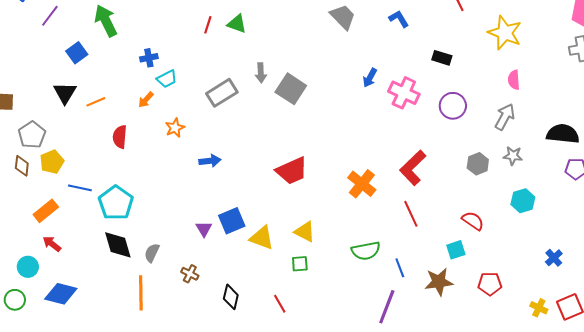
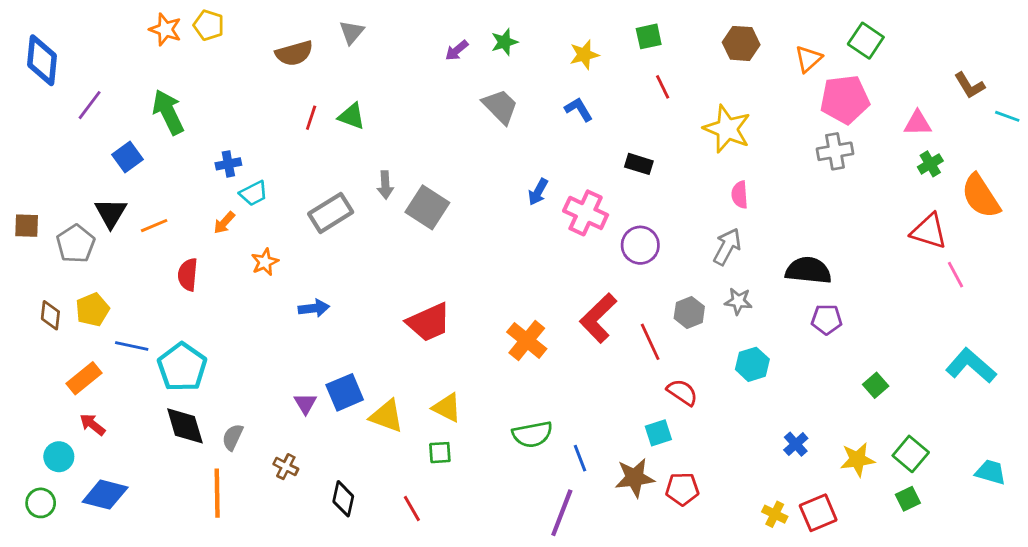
purple circle: (453, 106) -> (640, 245), moved
gray pentagon: (32, 135) -> (76, 244), moved
red line: (411, 214) -> (650, 342), moved
red pentagon: (490, 284) -> (682, 489), moved

